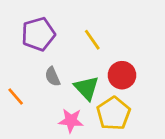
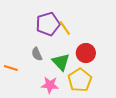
purple pentagon: (38, 34) -> (48, 24), moved
orange line: (16, 96) -> (11, 68), turned -32

